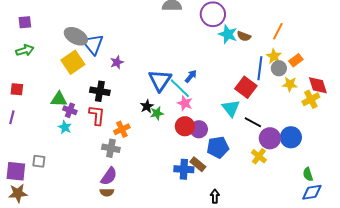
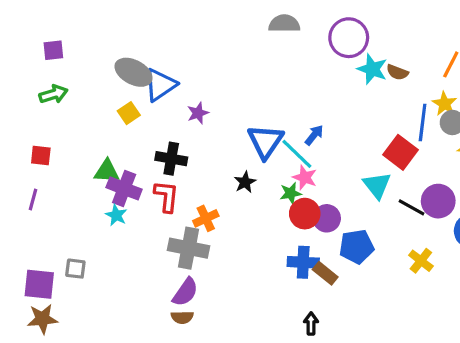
blue triangle: (93, 44) -> (160, 85), turned 35
yellow square: (73, 62) -> (129, 113), size x0.6
purple cross: (70, 110) -> (124, 188), size x1.5
green star: (157, 113) -> (291, 193), moved
purple circle: (270, 138) -> (438, 201), moved
gray cross: (111, 148) -> (188, 248), size x1.4
blue cross: (184, 169) -> (303, 262), moved
black arrow: (215, 196) -> (311, 324), moved

